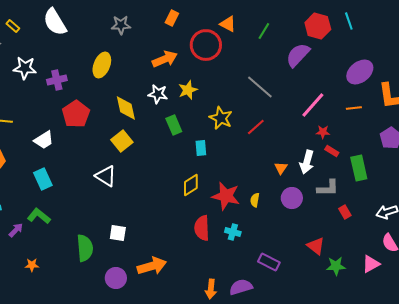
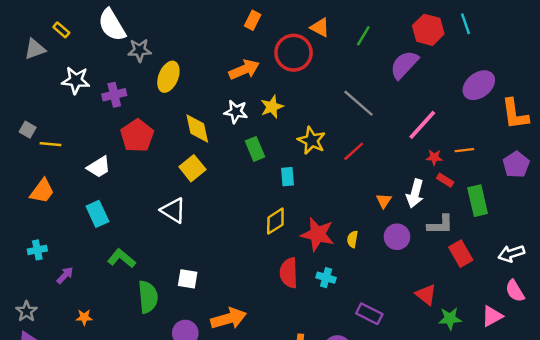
gray star: (121, 25) -> (140, 50), moved
orange line: (354, 108) -> (464, 150), moved
red rectangle: (345, 212) -> (461, 254), size x1.5
green L-shape: (39, 216) -> (122, 258), moved

